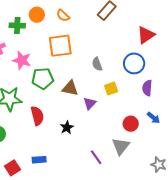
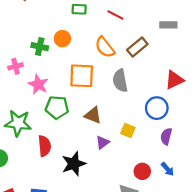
orange semicircle: (63, 16) -> (105, 47), moved, size x1.5
gray semicircle: (97, 64) -> (120, 81), moved, size x1.5
brown triangle: (70, 88) -> (93, 115), moved
yellow square: (111, 89) -> (128, 130), turned 32
black star: (67, 127) -> (74, 164), size x1.6

